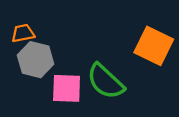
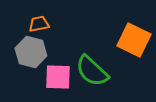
orange trapezoid: (23, 33) -> (39, 24), moved

